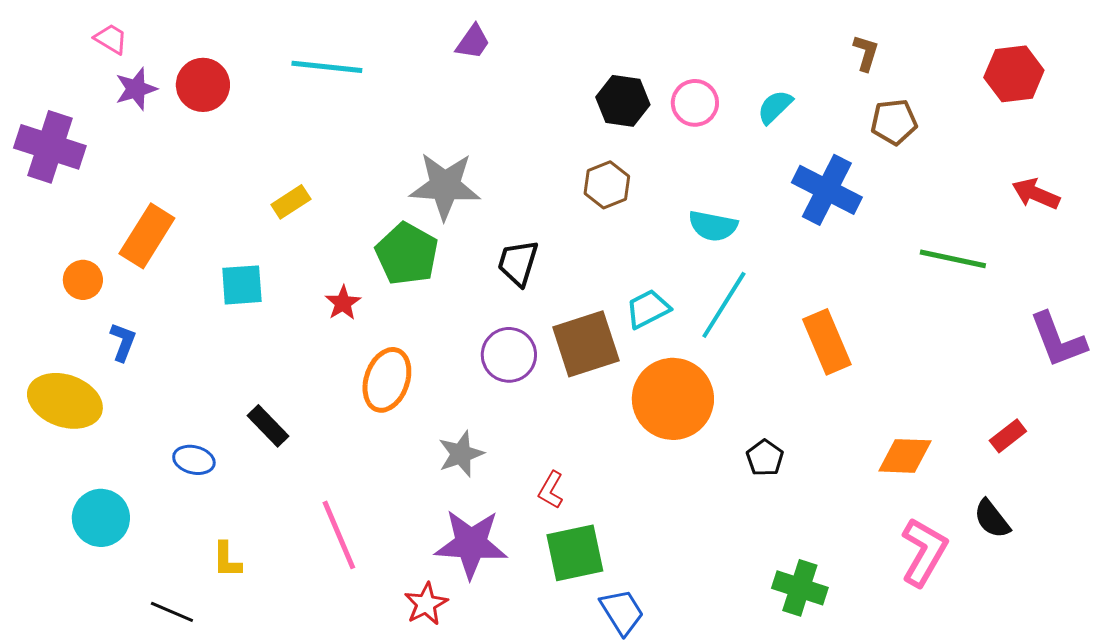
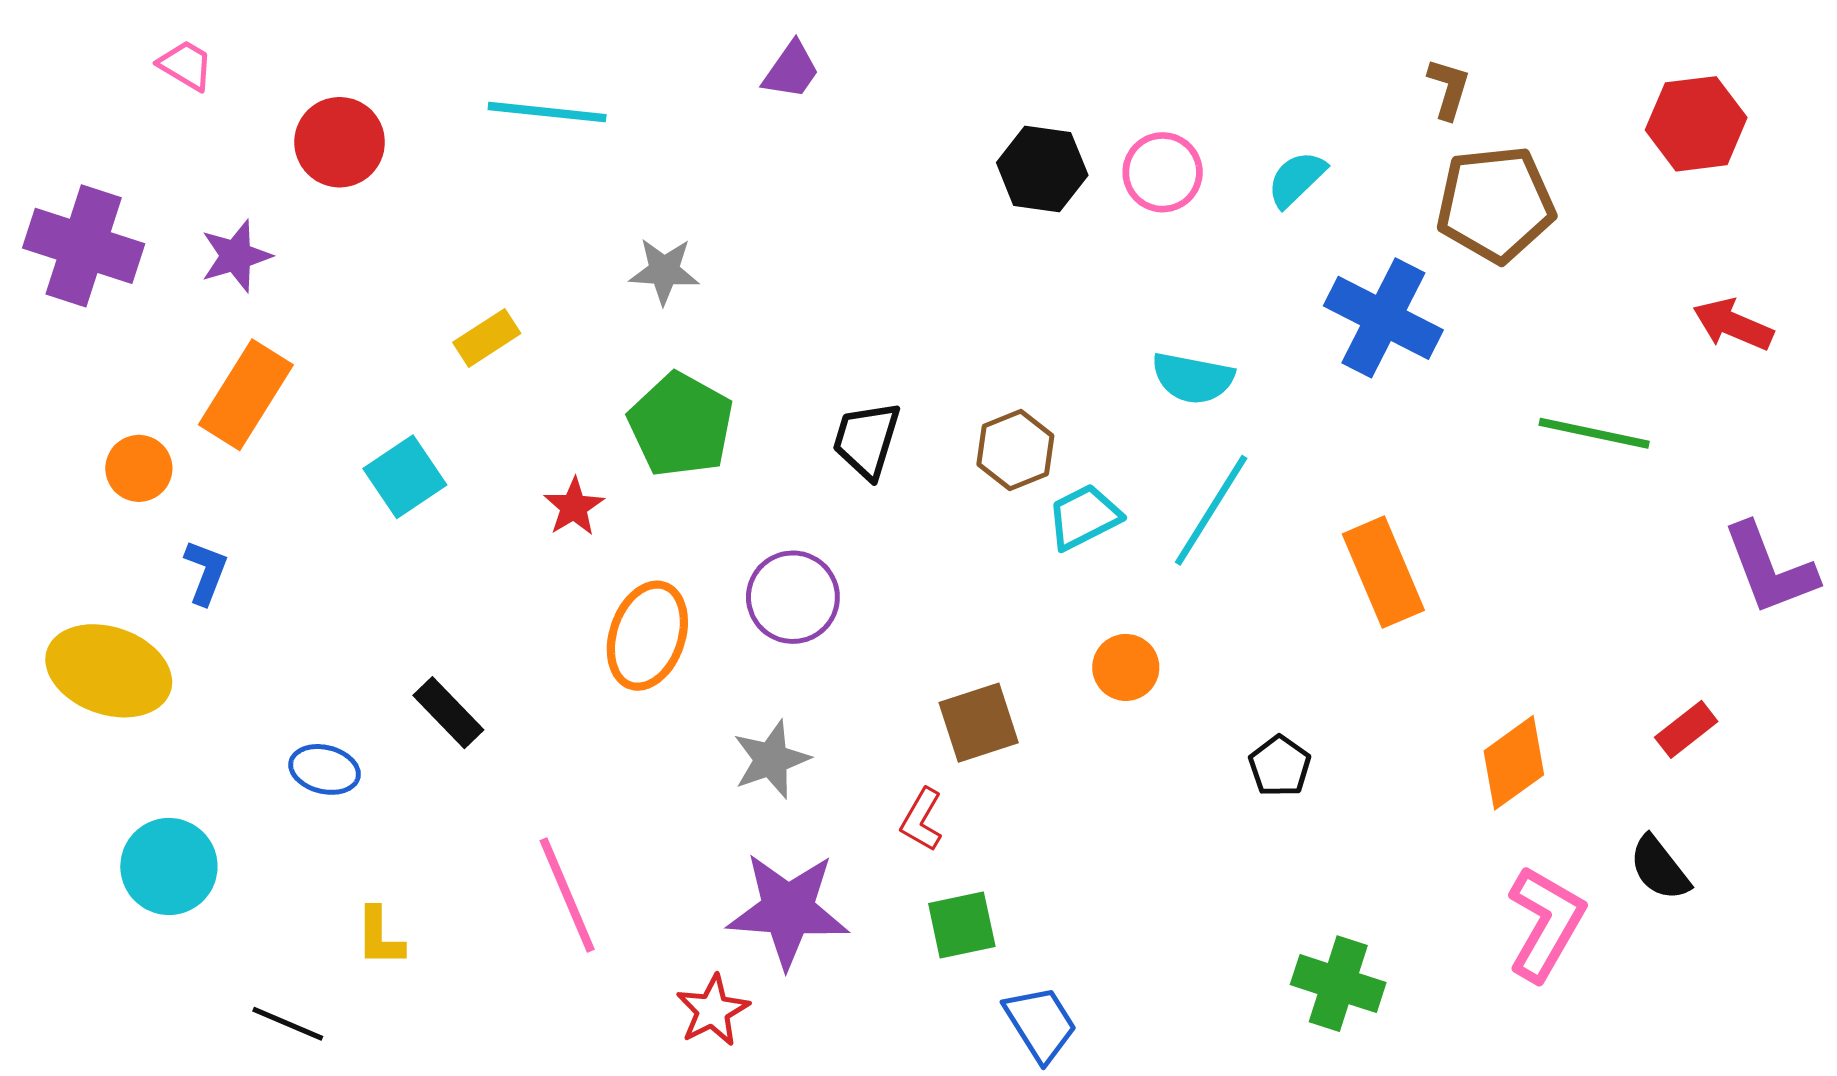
purple star: (136, 89) -> (236, 256), moved
brown pentagon: (894, 122) -> (1495, 204), size x1.5
brown hexagon: (607, 185) -> (1015, 450), moved
gray star: (445, 186) -> (664, 271), moved, size x0.6
cyan square: (242, 285) -> (405, 477), turned -30
brown square: (586, 344) -> (979, 723), moved, size x0.7
purple circle: (509, 355) -> (793, 597), moved
orange circle: (673, 399) -> (1126, 667), size x0.5
orange diamond: (905, 456) -> (1514, 763), turned -38
green square: (575, 553) -> (962, 925), size x0.7

